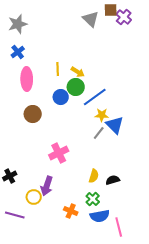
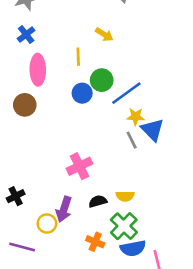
yellow arrow: (78, 72) -> (104, 34), moved
brown circle: (33, 114) -> (25, 105), moved
gray line: (99, 133) -> (132, 140), turned -64
yellow semicircle: (94, 176) -> (125, 196), turned 72
black semicircle: (113, 180) -> (98, 201), moved
green cross: (93, 199) -> (124, 226), size x1.5

